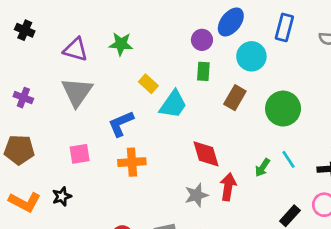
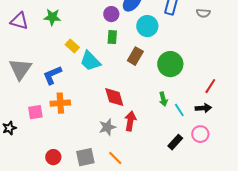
gray triangle: (77, 92) -> (20, 69), moved
cyan trapezoid: (173, 104) -> (90, 61), turned 100
pink square: (80, 154) -> (35, 112), moved
cyan line: (289, 159) -> (179, 110), moved
green arrow: (262, 168) -> (163, 99), moved, turned -48

